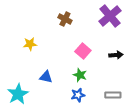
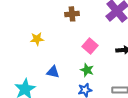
brown cross: (65, 19) -> (72, 14), turned -32

